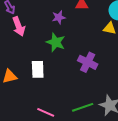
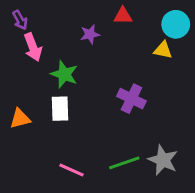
green star: (56, 42) -> (64, 74), moved

